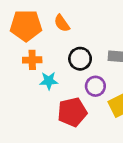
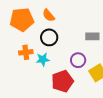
black circle: (80, 59) -> (49, 37), moved
orange cross: (32, 60) -> (26, 52), moved

